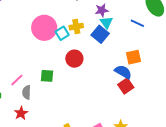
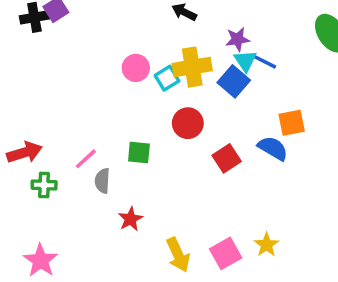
blue line: (137, 23) -> (265, 62), moved
yellow cross: (76, 27) -> (192, 67), size x1.5
pink circle: (44, 28) -> (136, 68), size x0.6
red square: (126, 86) -> (227, 158), moved
red star: (21, 113) -> (130, 219), moved

